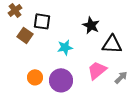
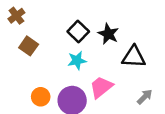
black square: (42, 21) -> (78, 31), moved, turned 36
pink trapezoid: (97, 70) -> (101, 87), moved

